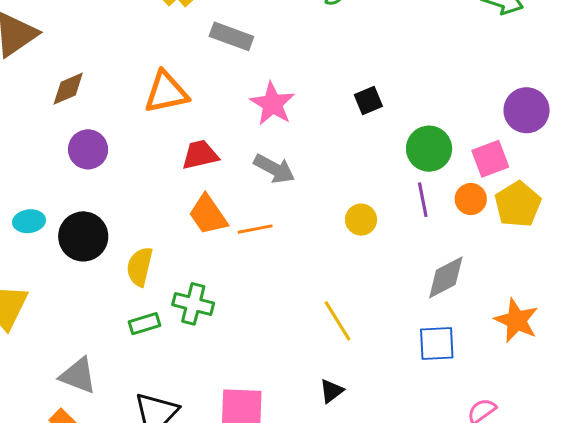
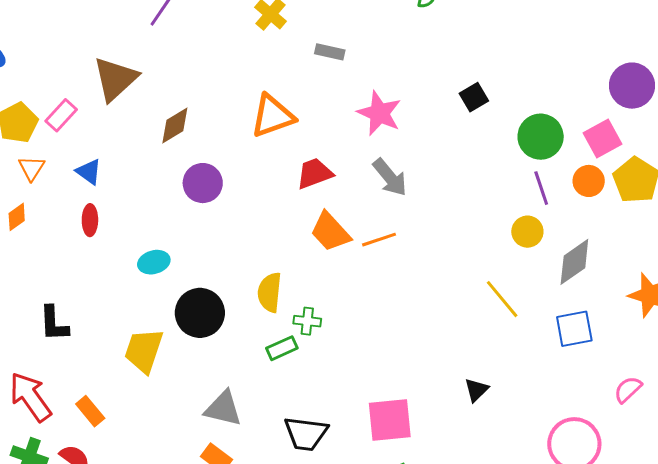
gray rectangle: (231, 36) -> (330, 52), size x0.7
gray arrow: (274, 169) -> (390, 177), turned 30
yellow circle: (361, 220) -> (527, 232), moved
black circle: (83, 236) -> (200, 313), moved
green cross: (193, 304) -> (307, 321), moved, size x0.7
yellow line: (337, 321) -> (502, 299), moved

